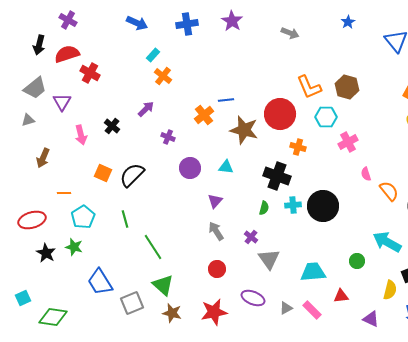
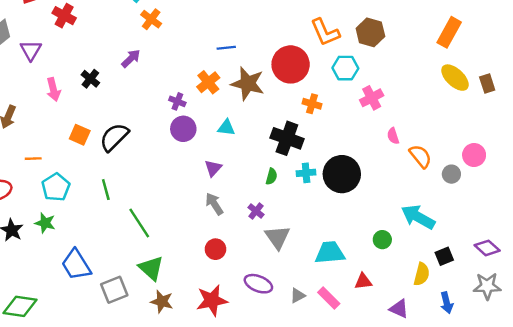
orange cross: (204, 115) -> (208, 82), moved
purple cross: (168, 137) -> (177, 101), moved

